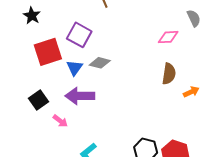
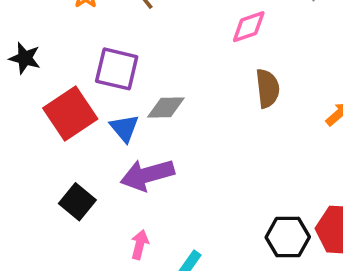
pink diamond: (168, 37) -> (249, 27), moved
brown semicircle: (169, 74) -> (268, 88), moved
pink arrow: (60, 121) -> (140, 245), moved, turned -98

